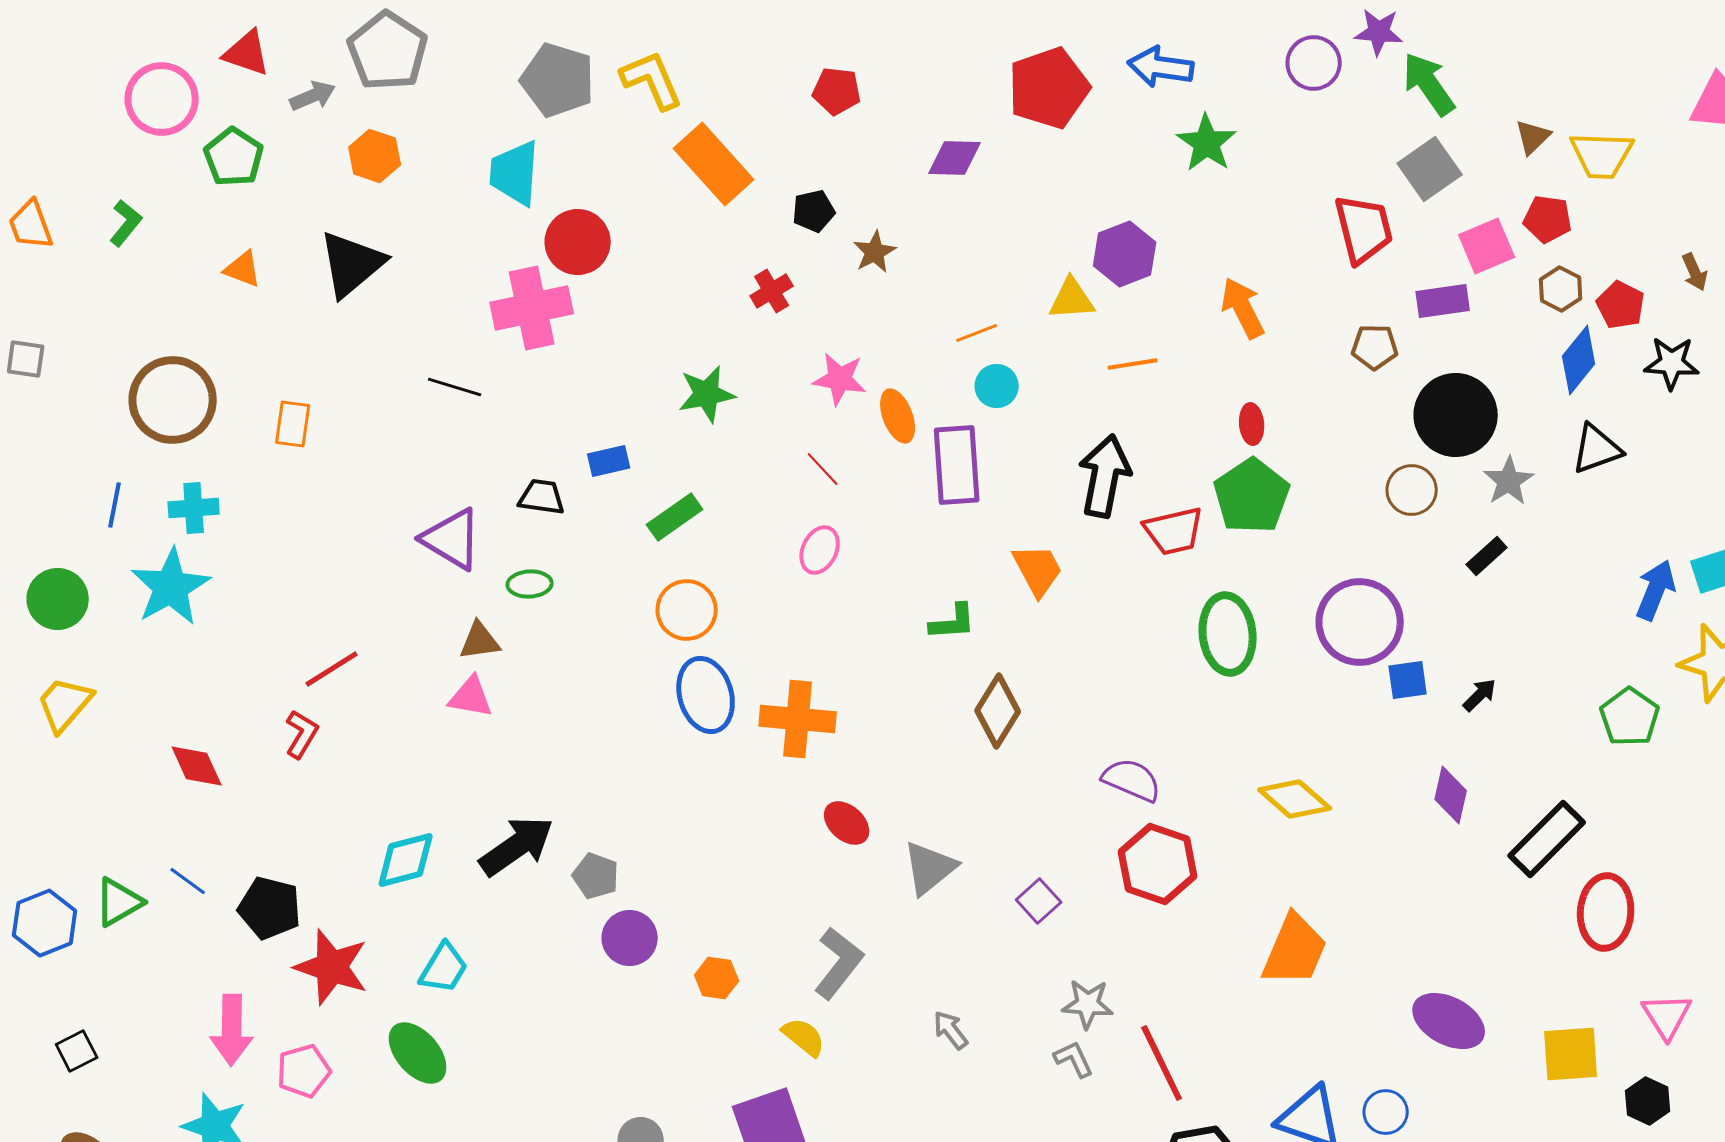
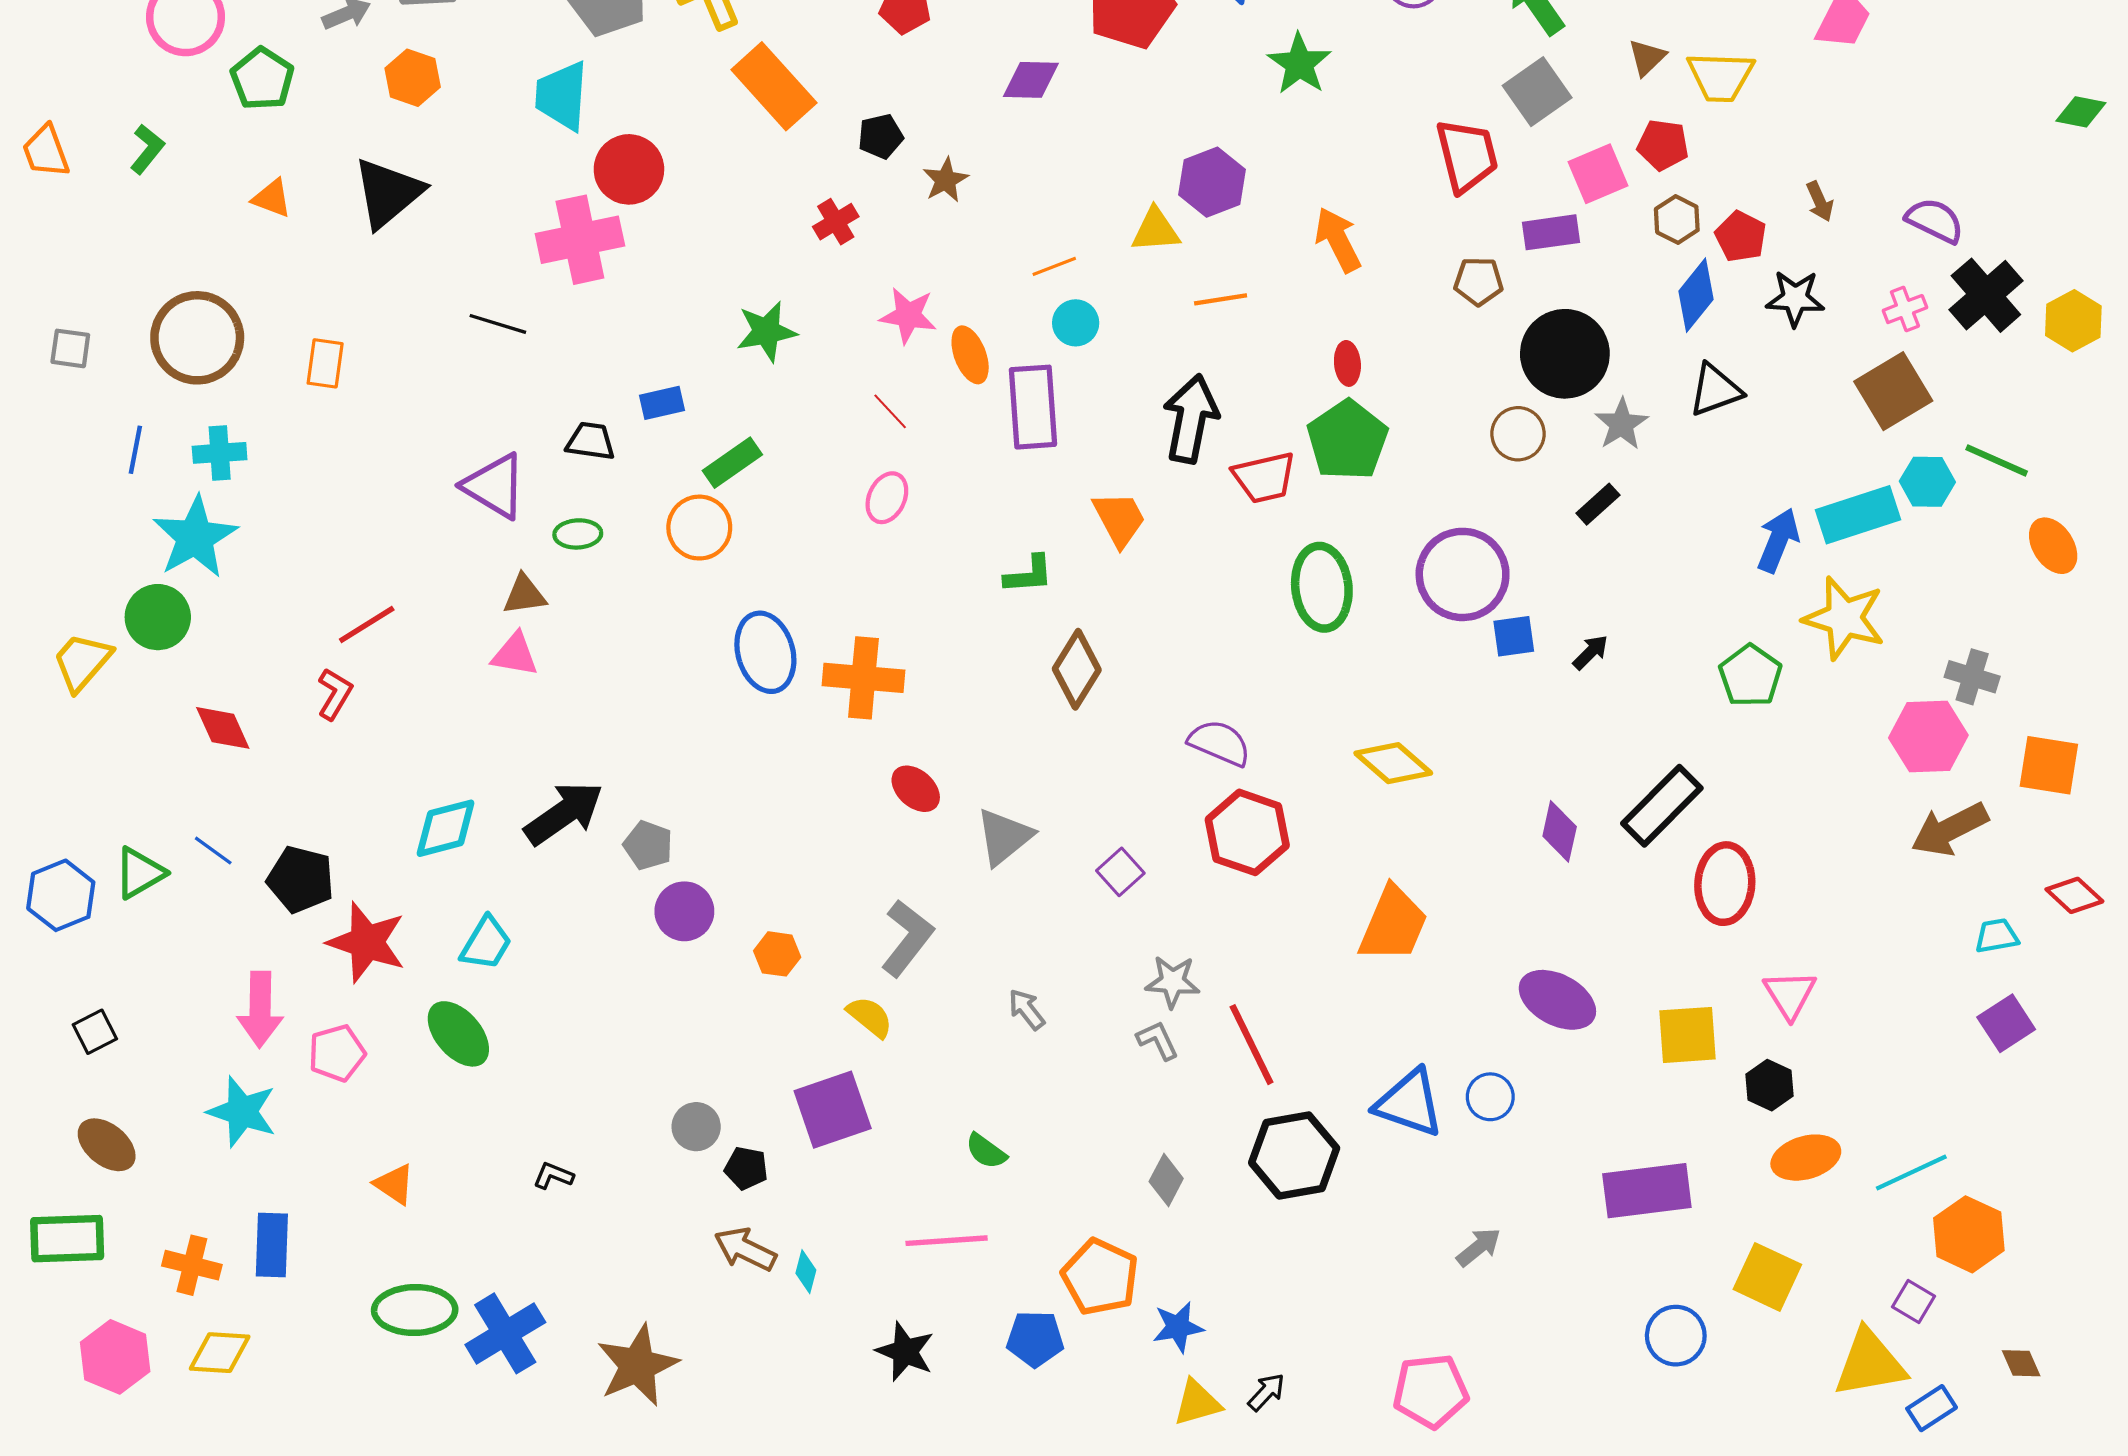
gray square: (26, 359) -> (70, 348), moved
green circle: (58, 599) -> (158, 617), moved
orange circle: (687, 610) -> (699, 528), moved
purple diamond: (1451, 795) -> (1560, 831), moved

